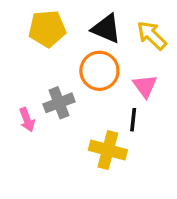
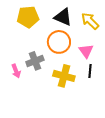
black line: (133, 120) -> (90, 71), moved
yellow cross: (108, 150) -> (64, 76), moved

